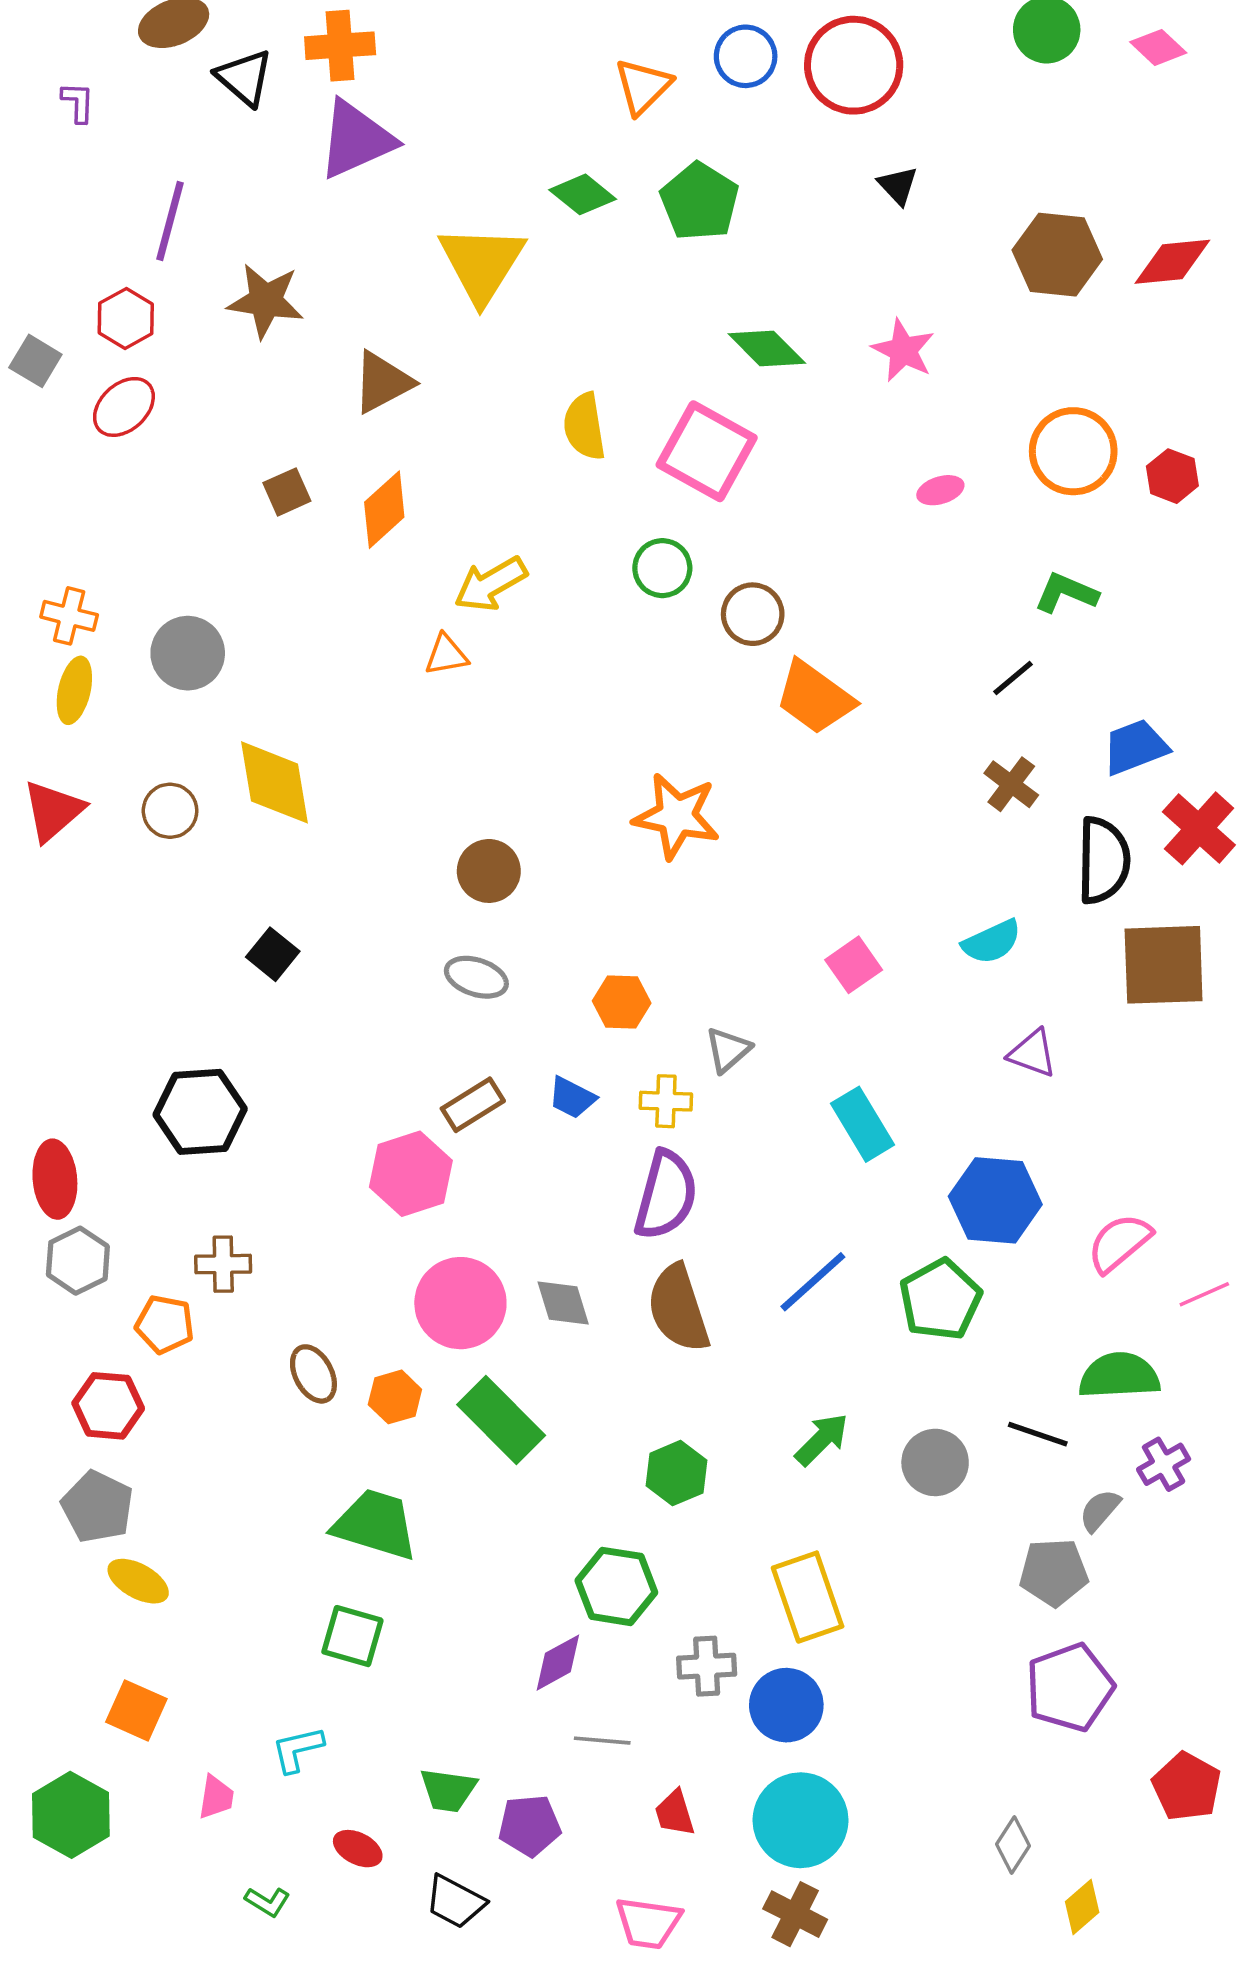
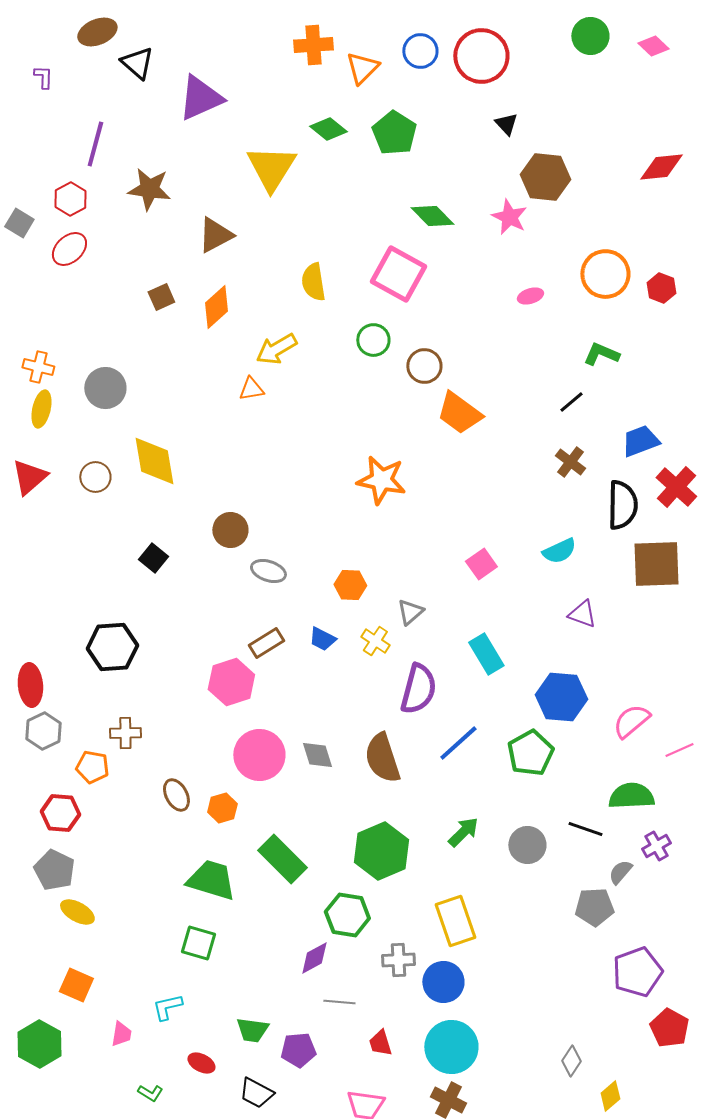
orange cross: (340, 46) -> (313, 45), moved
brown hexagon: (1057, 255) -> (545, 177), moved
yellow semicircle: (584, 426) -> (313, 282), moved
brown circle: (489, 871) -> (230, 530), moved
yellow cross: (666, 1101) -> (375, 641), turned 32
purple semicircle: (666, 1195) -> (418, 689), moved
green rectangle: (501, 1420) -> (282, 859), moved
green hexagon: (677, 1473) -> (381, 851), size x1.6
purple pentagon: (1070, 1687) -> (637, 972), moved

